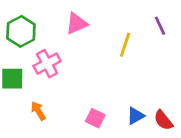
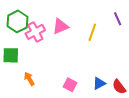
pink triangle: (77, 24) -> (60, 26), moved
pink cross: (47, 64) -> (35, 32), moved

